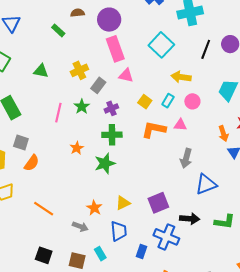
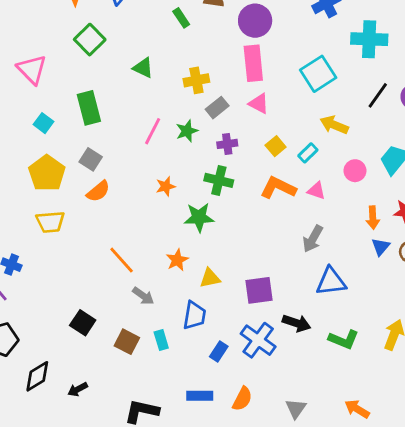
pink circle: (192, 101) -> (355, 171), moved
orange star: (94, 208) -> (177, 260), moved
orange line: (44, 209) -> (122, 260), moved

